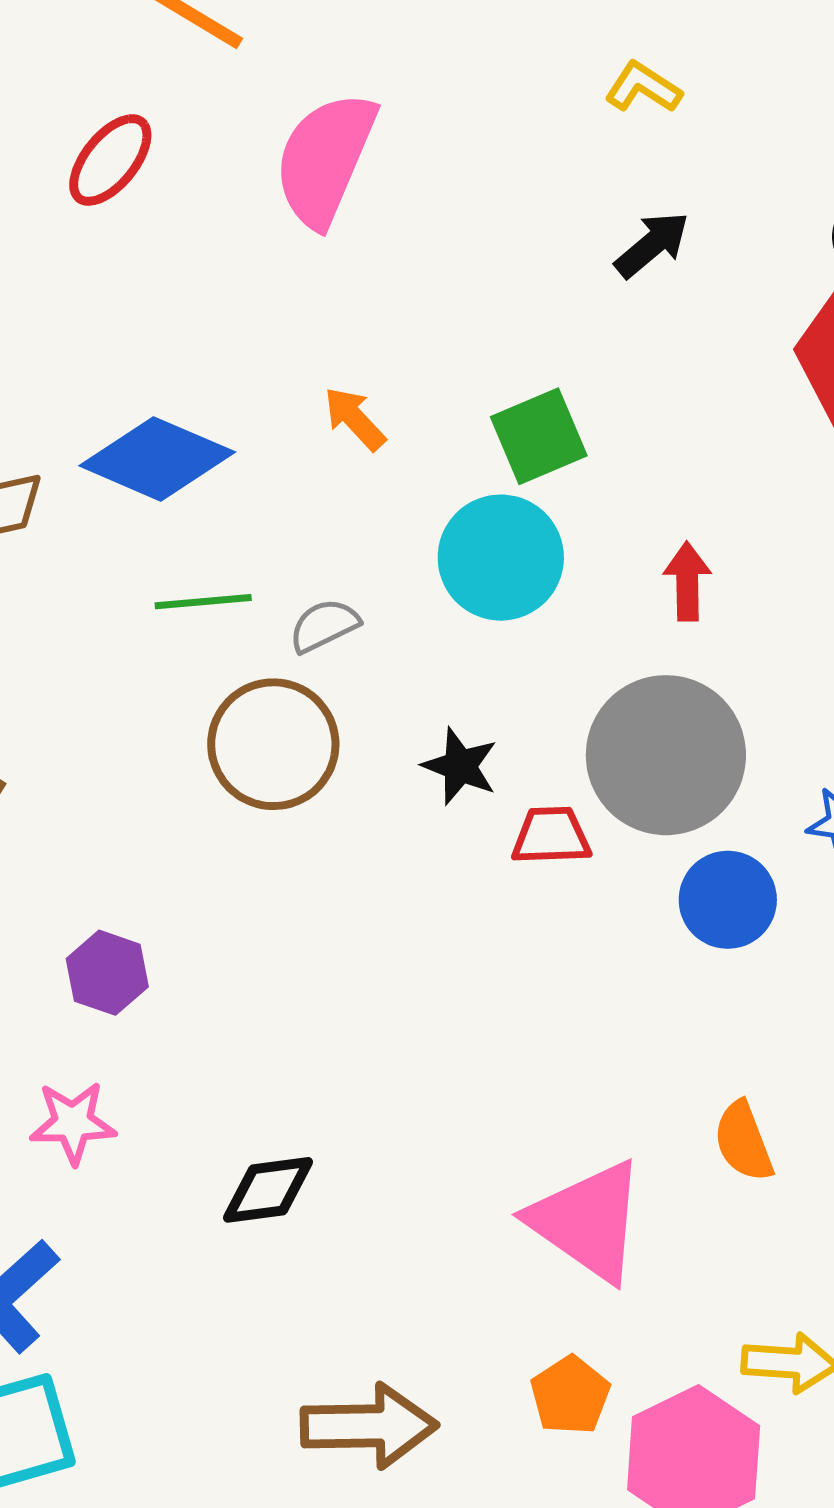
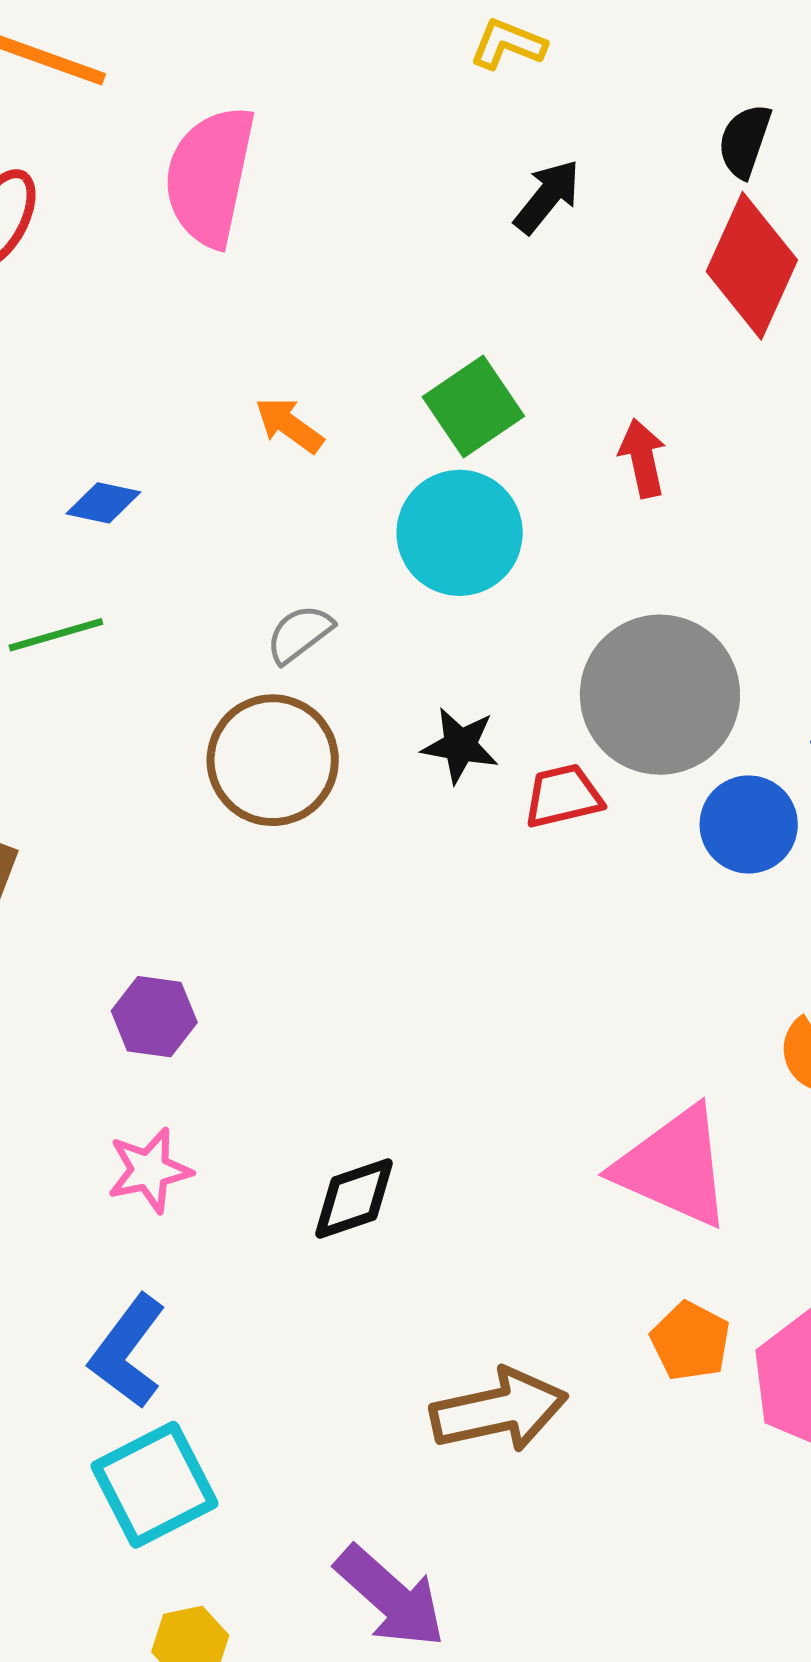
blue diamond: (157, 459) -> (103, 503), size x0.5
red arrow: (687, 581) -> (643, 458), moved
green line: (203, 602) -> (56, 635), moved

